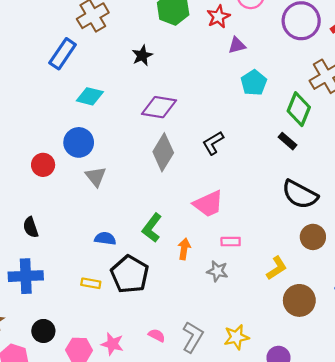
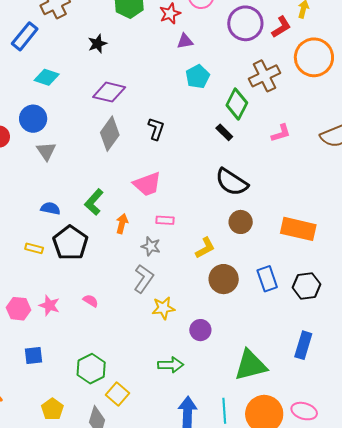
black L-shape: (213, 143) -> (156, 129), turned 135
gray L-shape: (193, 337) -> (144, 279), moved

